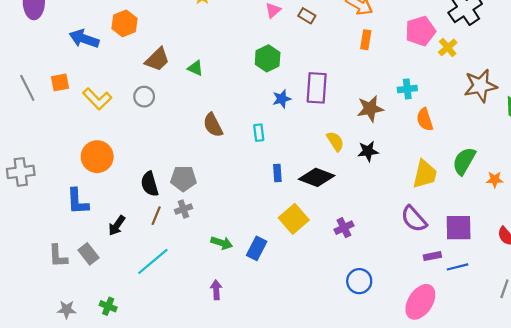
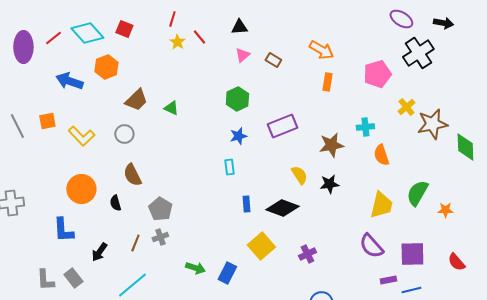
yellow cross: (448, 47) -> (406, 107), moved
purple rectangle: (317, 88) -> (282, 126), turned 64
blue star: (282, 99) -> (238, 136), moved
brown semicircle: (213, 125) -> (132, 175), moved
gray pentagon: (183, 178) -> (160, 209), turned 30
black semicircle: (150, 184) -> (115, 203), moved, size x0.7

